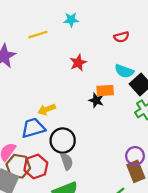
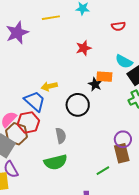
red semicircle: (121, 37) -> (118, 26), moved
blue trapezoid: (33, 128) -> (35, 101), turned 50
black circle: (63, 141) -> (78, 105), moved
red hexagon: (36, 166) -> (28, 122), moved

